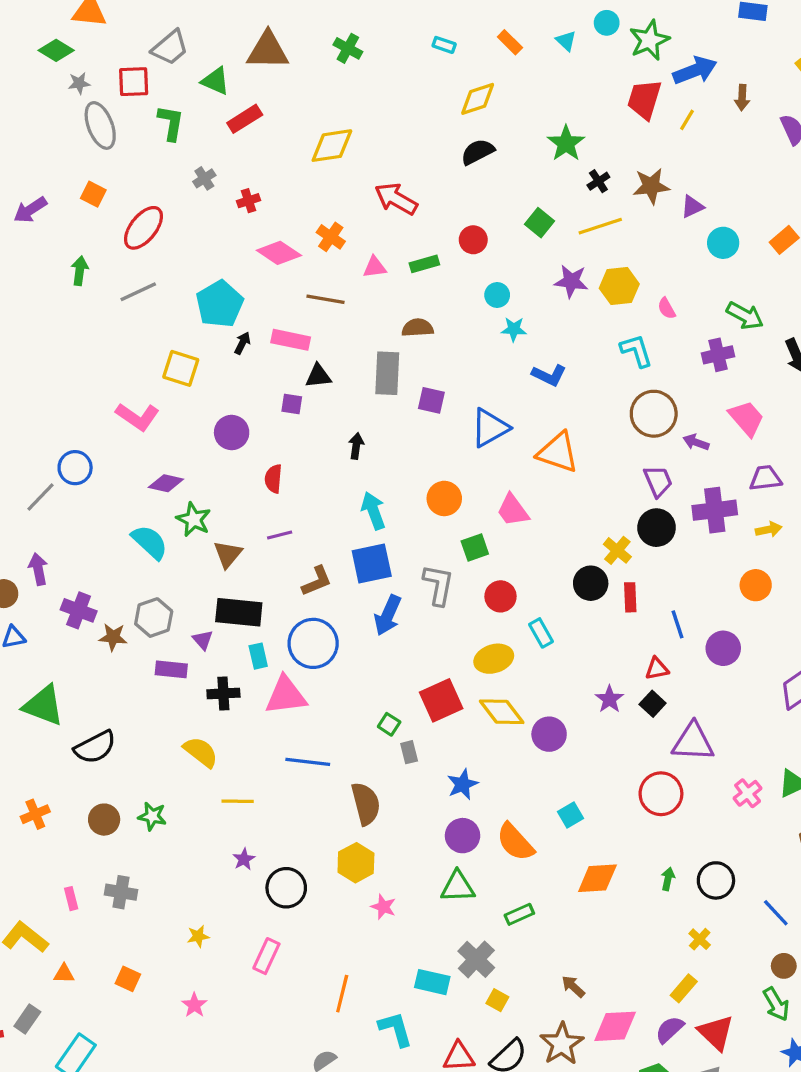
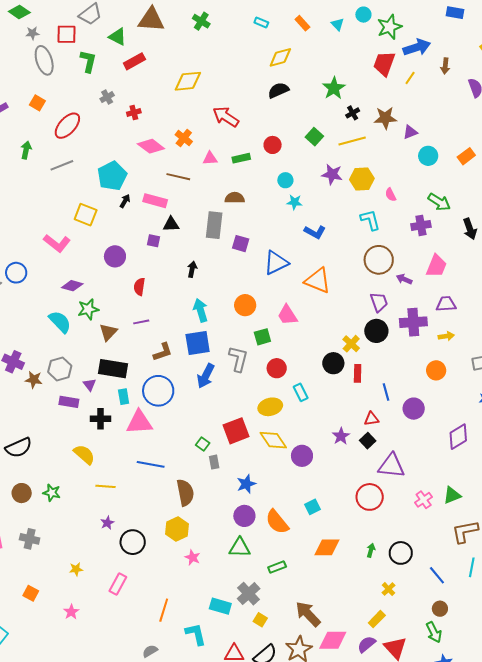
pink trapezoid: (746, 418) -> (436, 266), turned 60
green star: (194, 519) -> (88, 309), turned 30
brown arrow: (573, 987) -> (308, 614), size x1.8

